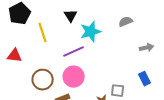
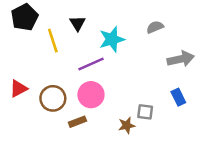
black triangle: (71, 16) -> (77, 23), moved
gray arrow: (147, 48) -> (181, 59), size x1.5
red triangle: (15, 56) -> (18, 89), moved, turned -35

